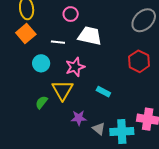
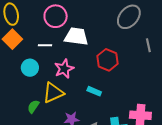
pink circle: (71, 14) -> (56, 16), size x1.5
red hexagon: (139, 61) -> (108, 60), moved
yellow triangle: (62, 90) -> (53, 93), turned 40

